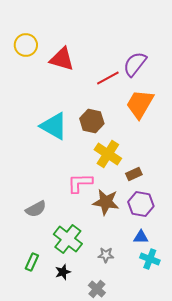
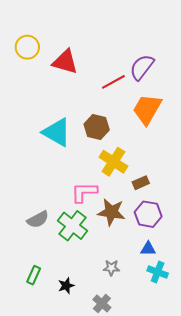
green cross: (68, 239) -> (72, 226), moved

